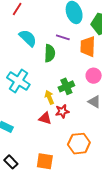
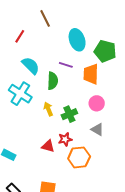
cyan cross: (18, 81) -> (20, 94), moved
yellow arrow: (49, 97) -> (48, 109), moved
orange hexagon: (79, 144) -> (79, 157), moved

